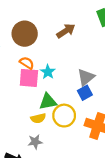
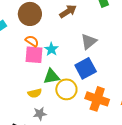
gray triangle: (86, 77) -> (89, 42), moved
blue square: (85, 93) -> (86, 68), size x1.5
yellow semicircle: (38, 118) -> (35, 93), moved

